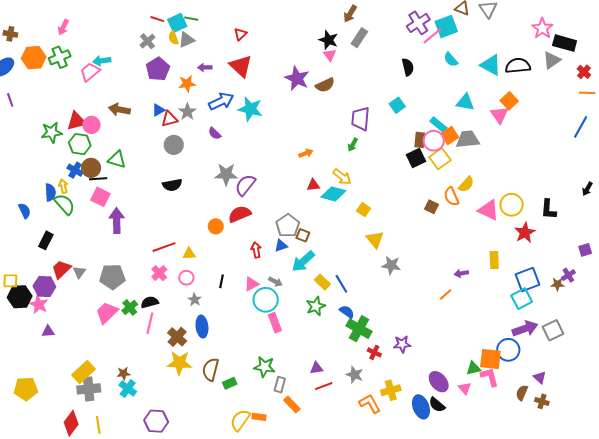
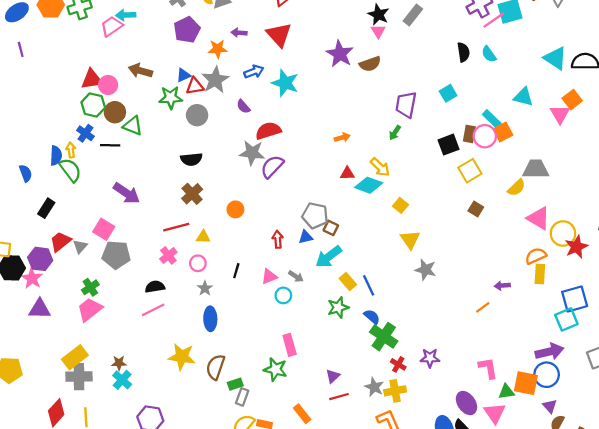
cyan semicircle: (451, 60) -> (489, 54), moved
blue arrow: (221, 101) -> (254, 72), size x0.7
gray star: (187, 112) -> (215, 80), size x1.4
green star: (52, 132) -> (171, 98), moved
gray trapezoid: (468, 139) -> (536, 169), moved
black square: (416, 158) -> (449, 145), moved
yellow square: (440, 159) -> (470, 171), moved
brown circle: (91, 168) -> (115, 112), moved
pink square: (100, 197) -> (104, 229), moved
orange semicircle: (451, 197) -> (536, 256), moved, turned 84
yellow circle: (512, 205) -> (563, 233), moved
red semicircle: (240, 214) -> (268, 131), moved
purple arrow: (117, 221) -> (126, 193), turned 120
gray pentagon: (288, 226) -> (315, 216), turned -30
cyan circle: (266, 300) -> (283, 295), size x0.6
green cross: (130, 307) -> (90, 287), moved
pink trapezoid: (107, 313) -> (90, 309), moved
pink line: (150, 323) -> (153, 310), turned 45
pink rectangle: (275, 323) -> (290, 345), moved
purple arrow: (525, 329) -> (549, 352), moved
purple triangle: (48, 331) -> (40, 309), size x1.5
brown cross: (177, 337) -> (192, 194), moved
purple triangle: (316, 368) -> (333, 376), turned -40
pink L-shape: (490, 377) -> (488, 368), moved
purple triangle: (540, 377) -> (550, 406), moved
gray rectangle: (280, 385) -> (242, 397), moved
pink triangle: (465, 388) -> (495, 413), size x1.5
yellow cross: (391, 390) -> (395, 391), moved

